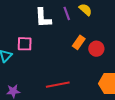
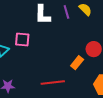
orange rectangle: (79, 42) -> (77, 63), moved

